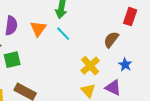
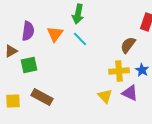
yellow cross: (90, 66) -> (119, 71), moved, turned 36

